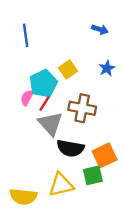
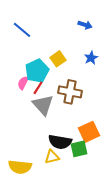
blue line: (26, 35) -> (22, 30), turned -42
black semicircle: (70, 148) -> (60, 142), moved
yellow triangle: (61, 185) -> (52, 157), size x0.7

